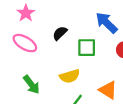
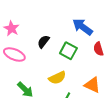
green square: (87, 48) -> (68, 51), turned 36

